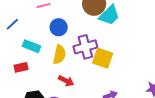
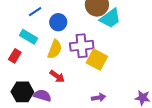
blue line: (12, 24) -> (35, 12), moved
red rectangle: (21, 67) -> (15, 56), turned -56

